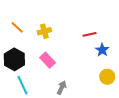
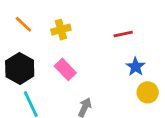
blue star: (102, 50) -> (136, 67), moved

